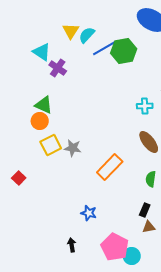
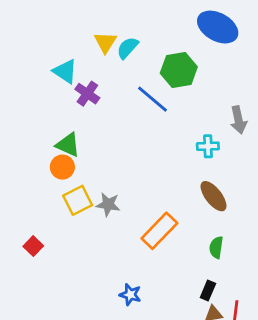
blue line: (105, 48) -> (152, 99), moved, turned 70

